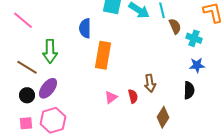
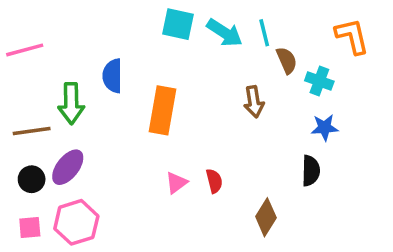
pink line: (23, 20) -> (25, 50), turned -55
blue semicircle: (85, 28) -> (113, 76), moved
brown line: (27, 67) -> (32, 131), turned -40
brown arrow: (150, 83) -> (254, 102), moved

